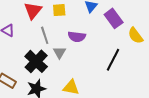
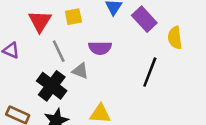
yellow semicircle: (135, 36) -> (175, 38), turned 36
gray triangle: (60, 52) -> (80, 71), turned -32

